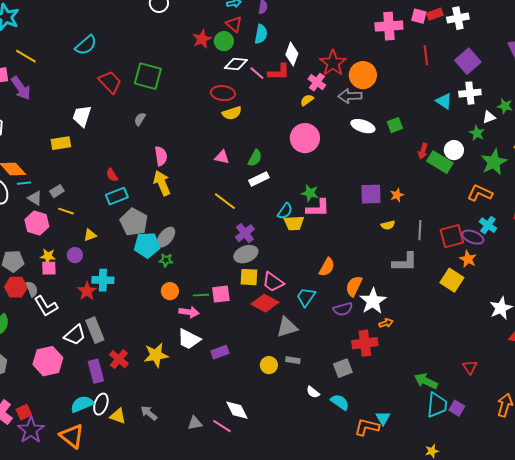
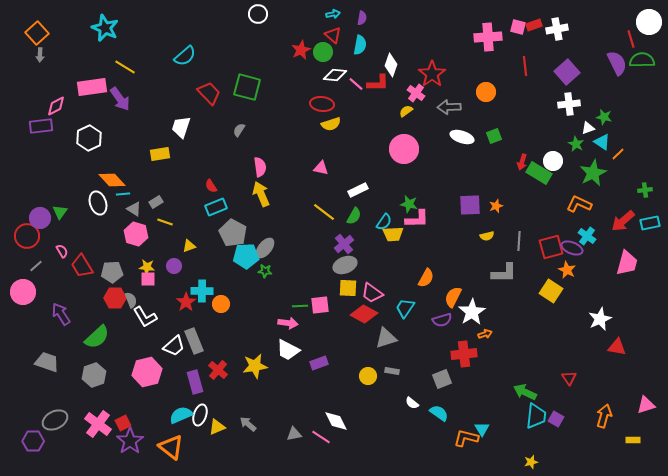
orange circle: (363, 75) -> (486, 92), moved, size x0.7
cyan triangle: (444, 101) -> (602, 142), moved
green semicircle: (255, 158) -> (354, 216), moved
orange circle: (170, 291) -> (221, 304), moved
yellow triangle: (118, 416) -> (217, 427), turned -42

